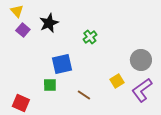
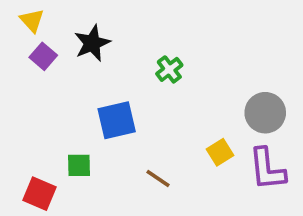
green square: (50, 85) -> (79, 165), moved
purple L-shape: (142, 90) -> (267, 169), turned -60

